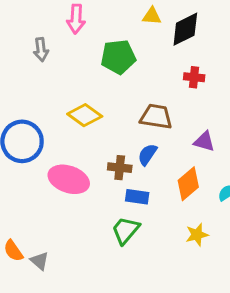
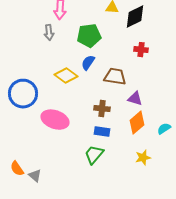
gray arrow: (41, 50) -> (49, 33), moved
purple triangle: (204, 141) -> (135, 99), moved
blue semicircle: (147, 155) -> (88, 63), moved
brown cross: (120, 168) -> (102, 109), moved

